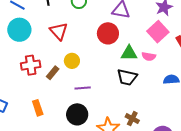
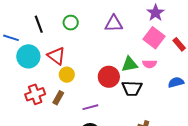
cyan circle: (19, 30) -> (28, 56), moved
red circle: (108, 33) -> (109, 77), moved
yellow circle: (72, 61) -> (67, 75), moved

